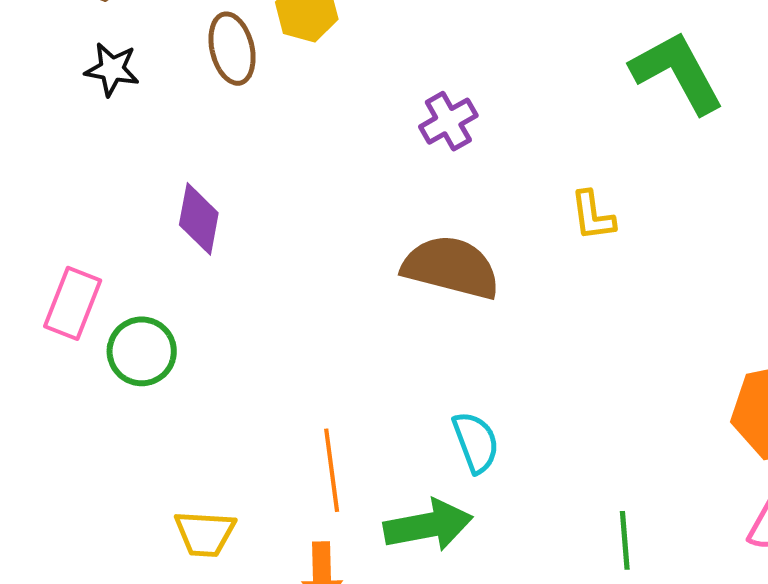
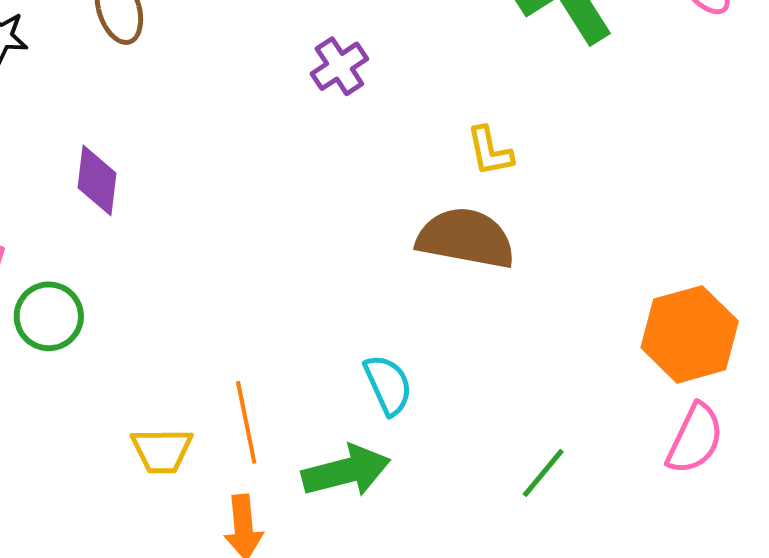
brown semicircle: (451, 267) -> (466, 238), moved
yellow trapezoid: (205, 534) -> (162, 451), moved
green line: (625, 540) -> (543, 473), turned 48

